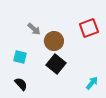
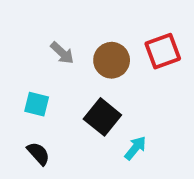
brown circle: (54, 41) -> (112, 60), moved
cyan arrow: (92, 83) -> (135, 148), moved

